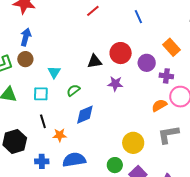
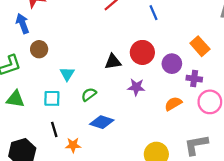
blue line: (138, 17) -> (153, 13), moved
blue arrow: (26, 37) -> (23, 23), moved, turned -36
brown circle: (25, 59) -> (39, 49), moved
orange semicircle: (159, 105) -> (173, 104), moved
blue diamond: (85, 115) -> (102, 122), turned 40

